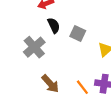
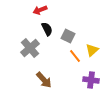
orange line: (82, 87) -> (75, 56), moved

